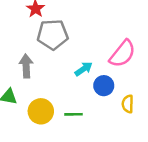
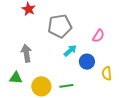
gray pentagon: (53, 35) -> (60, 26), moved
pink semicircle: (122, 54) -> (98, 36), size x0.6

